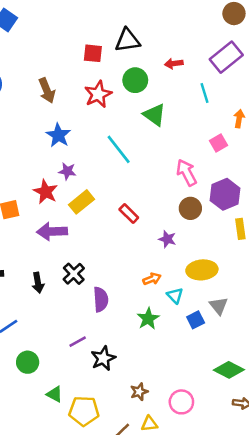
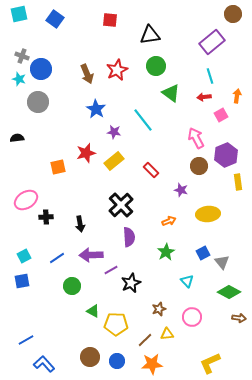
red square: (93, 53) -> (110, 20), moved
purple rectangle: (226, 57) -> (212, 42), moved
red arrow: (174, 64) -> (204, 97), moved
red star: (98, 94) -> (117, 70), moved
purple star: (67, 171) -> (114, 132), moved
red star: (46, 192) -> (86, 153), turned 30
purple arrow: (52, 231) -> (91, 255), moved
black cross: (74, 274) -> (121, 205), moved, size x1.4
cyan triangle: (175, 296) -> (187, 281), moved
gray triangle: (219, 306) -> (222, 262), moved

